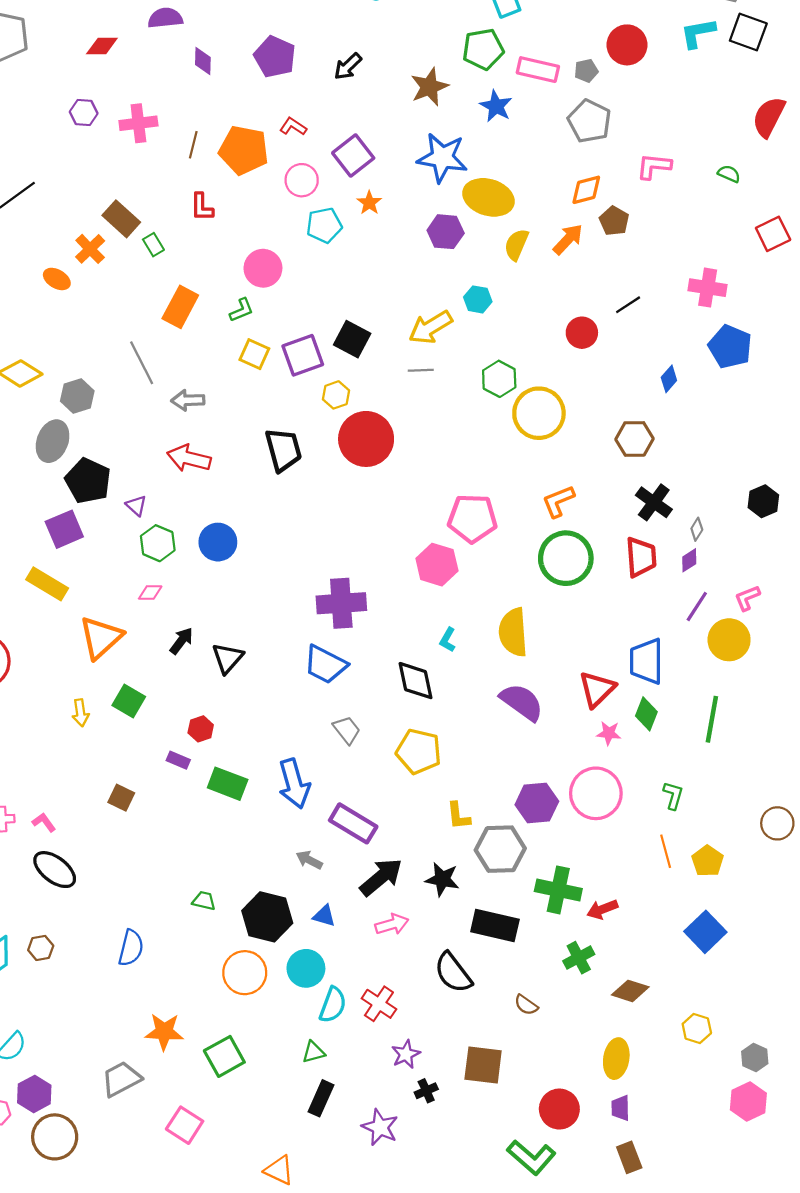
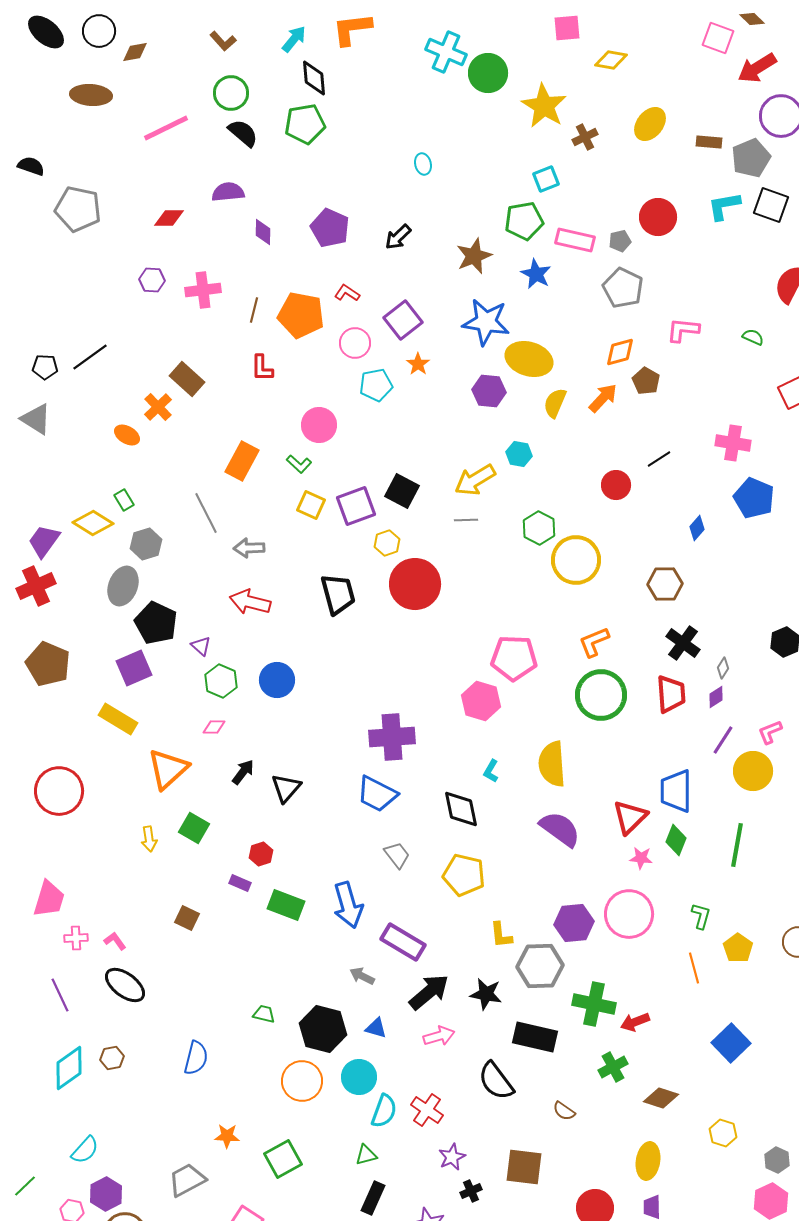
green rectangle: (153, 245) -> (124, 500), moved
green L-shape: (242, 310) -> (299, 464), turned 65
yellow pentagon: (708, 861) -> (738, 948), moved
orange star: (164, 1032) -> (227, 1136), size x0.7

